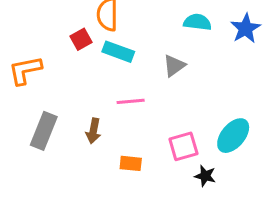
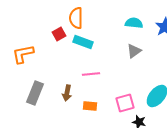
gray triangle: (174, 66) -> (134, 51), moved
orange rectangle: (131, 163) -> (90, 106), moved

